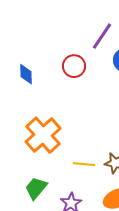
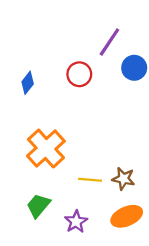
blue diamond: (26, 74) -> (28, 83), turned 40

